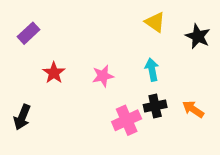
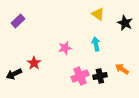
red star: (54, 73) -> (34, 63), moved
black cross: (155, 106) -> (100, 76), moved
black arrow: (22, 117) -> (14, 74), turned 42

